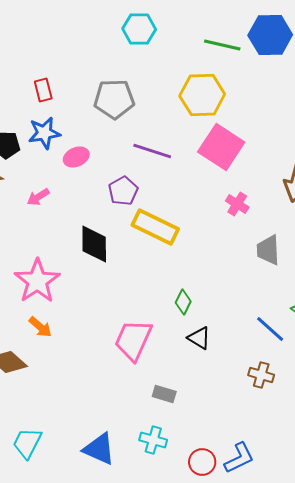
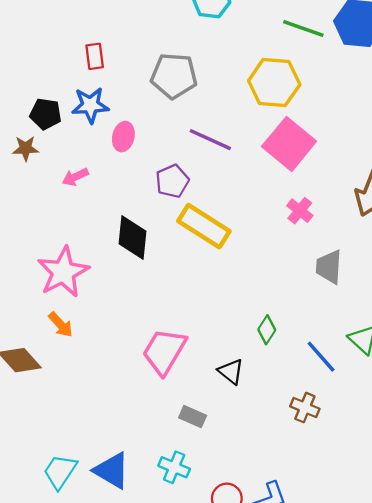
pink ellipse: (76, 157) -> (123, 137), turned -60
green diamond: (183, 302) -> (267, 330), moved
black triangle: (199, 338) -> (231, 372), moved
cyan trapezoid: (27, 443) -> (60, 471), moved

